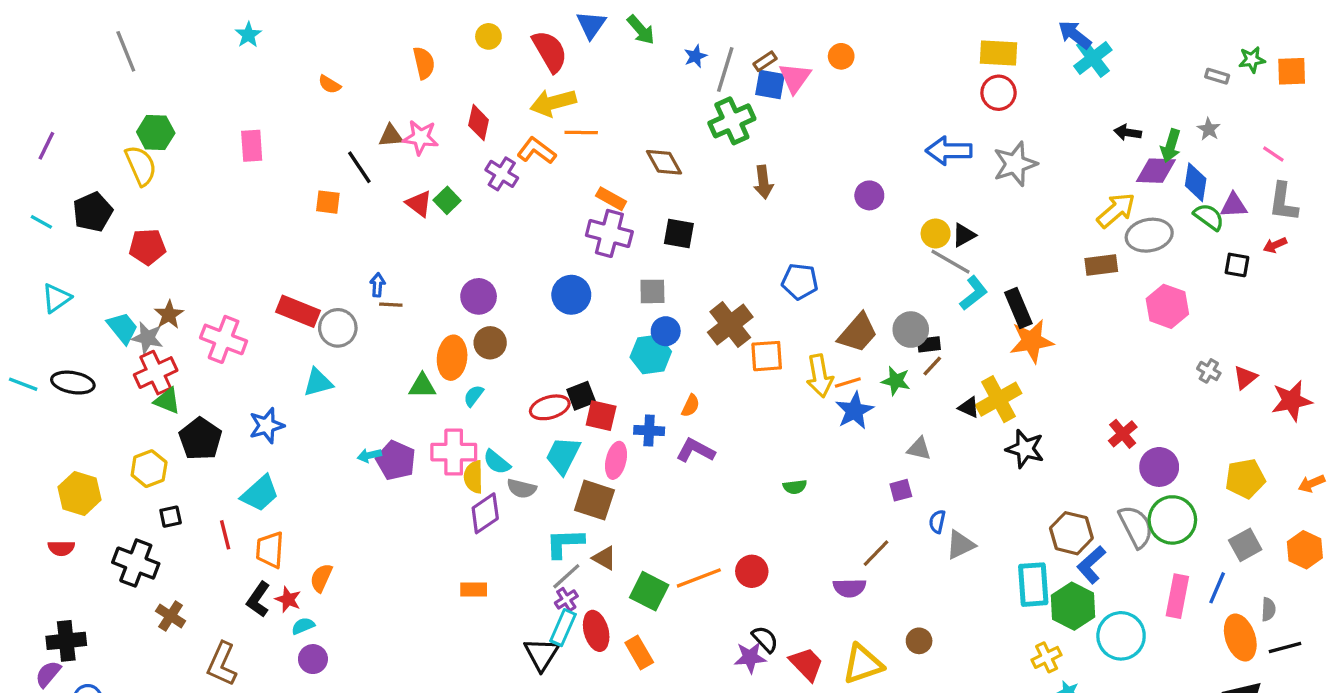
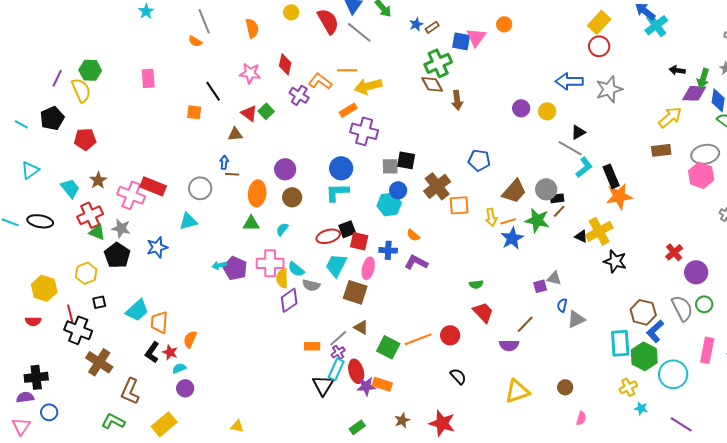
gray line: (126, 51) -> (204, 21), moved
yellow rectangle: (999, 53) -> (599, 22), turned -50
brown rectangle: (765, 61) -> (432, 27), moved
gray line: (725, 70) -> (359, 32), moved, turned -68
yellow arrow: (553, 103) -> (368, 86), moved
brown triangle: (391, 136) -> (235, 134), moved
purple line: (46, 146) -> (57, 78), moved
brown diamond: (664, 162) -> (432, 84), moved
orange rectangle: (611, 199) -> (348, 110), moved, turned -60
black square: (679, 233) -> (406, 160), moved
yellow circle: (936, 233) -> (547, 111), moved
gray ellipse: (1149, 235) -> (705, 154), moved
red rectangle: (298, 311) -> (153, 186), moved
gray star: (147, 338) -> (121, 228), moved
orange ellipse: (452, 358) -> (257, 193), moved
yellow arrow: (820, 376) -> (491, 217), size x0.7
green star: (896, 381) -> (537, 220), size x1.4
orange semicircle: (691, 406) -> (413, 235), turned 104
gray triangle: (919, 449) -> (554, 278), moved
cyan trapezoid: (260, 493) -> (137, 310), moved
green circle: (1172, 520) -> (704, 304), size x0.6
red line: (225, 535) -> (70, 313), moved
cyan L-shape: (565, 543) -> (337, 192), moved
orange rectangle: (474, 590) -> (312, 346), moved
brown cross: (171, 616) -> (99, 362), size x1.5
brown circle: (919, 641) -> (565, 387), moved
orange rectangle: (639, 652) -> (382, 384), turned -42
purple star: (750, 657) -> (366, 386), moved
red trapezoid: (806, 664) -> (483, 312), moved
purple semicircle: (48, 674) -> (25, 397), turned 42

